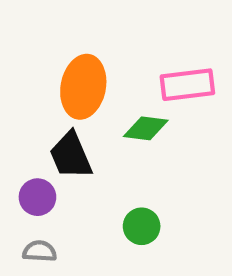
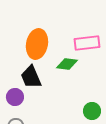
green circle: (142, 226) -> (92, 111), moved

